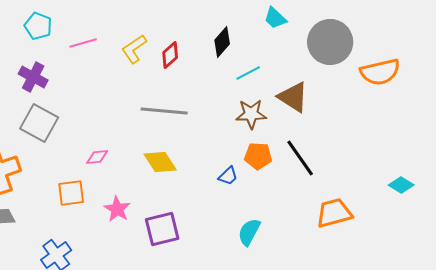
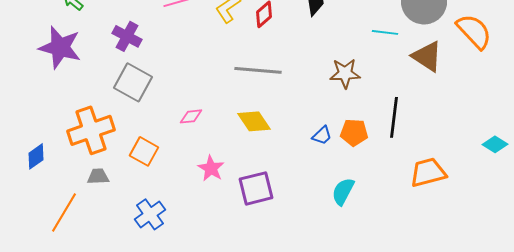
orange semicircle: (380, 72) -> (474, 31), turned -120
cyan line: (248, 73) -> (385, 32), moved, turned 35
brown triangle: (293, 97) -> (427, 56), moved
orange pentagon: (258, 156) -> (354, 132), moved
black line: (300, 158) -> (394, 117), turned 42
orange square: (71, 193) -> (144, 151), moved, turned 36

